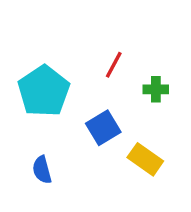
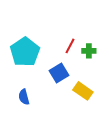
red line: (114, 65) -> (70, 46), moved

